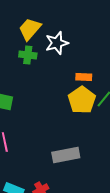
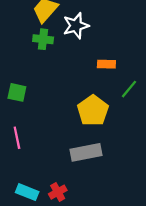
yellow pentagon: (82, 100) -> (93, 111), moved

